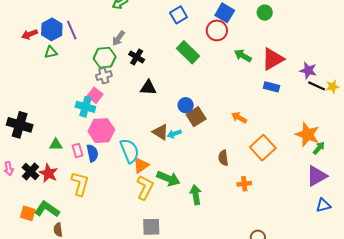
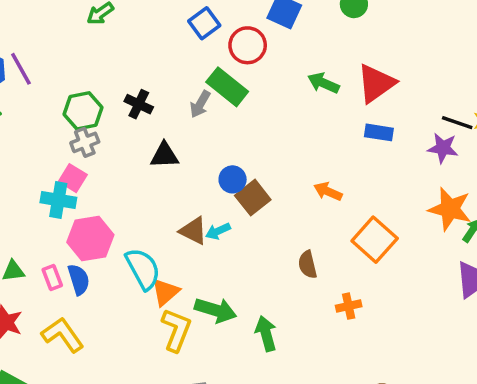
red circle: (217, 30) -> (248, 45), moved
gray arrow: (118, 38) -> (200, 104), moved
purple star: (308, 71) -> (443, 148), moved
yellow L-shape: (80, 184) -> (63, 335), turned -45

